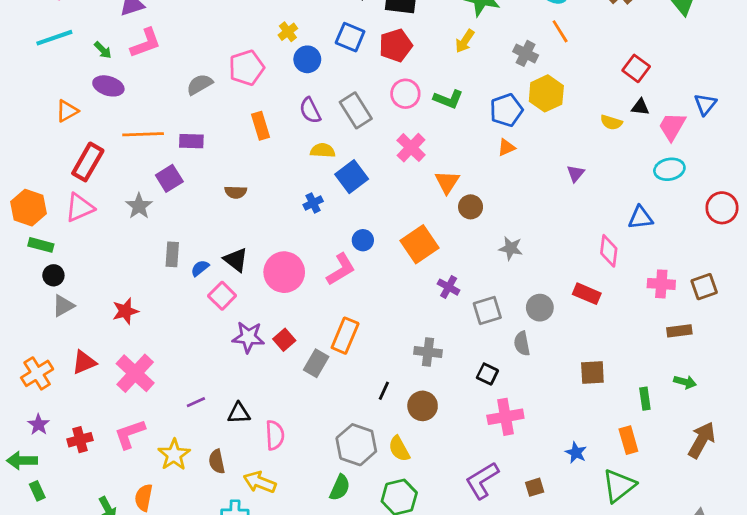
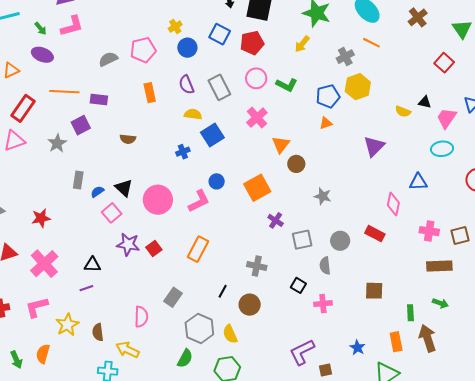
orange line: (560, 31) -> (371, 43), turned -36
gray cross: (526, 53) -> (345, 57), turned 30
red square: (636, 68) -> (444, 63), moved
purple triangle: (575, 174) -> (374, 146), size x1.6
brown rectangle: (679, 331) -> (439, 266), size x1.4
gray rectangle: (316, 363) -> (173, 297), moved
black triangle: (239, 413) -> (92, 265), moved
pink cross: (505, 417) -> (323, 304), moved, size x0.7
brown arrow: (702, 440) -> (427, 338), moved, turned -52
purple L-shape: (482, 480) -> (302, 352), moved

